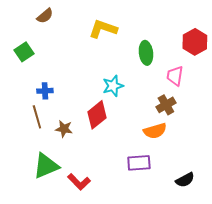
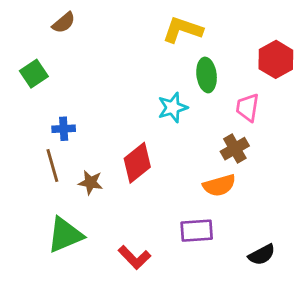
yellow L-shape: (103, 29) -> (182, 30), moved
cyan star: (113, 86) -> (173, 108), moved
red L-shape: (79, 182) -> (134, 257), moved

